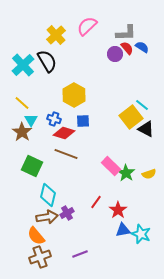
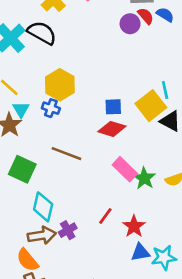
black semicircle: (47, 61) -> (42, 33), turned -30
yellow hexagon: (74, 95) -> (60, 85), moved
cyan line: (142, 105) -> (165, 90), turned 40
blue square: (83, 121) -> (113, 107), moved
red diamond: (64, 133) -> (112, 129), moved
cyan star: (141, 234) -> (164, 257), turned -30

